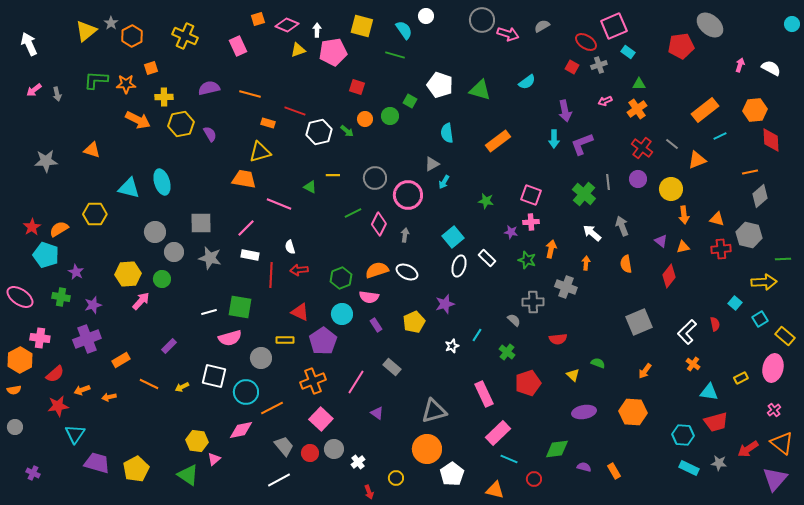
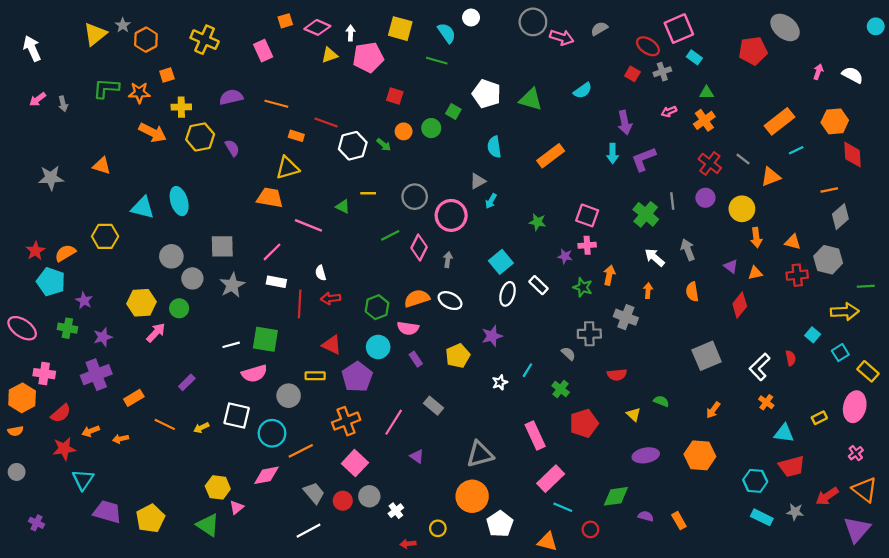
gray star: (210, 258) -> (232, 285), turned 30
red arrow: (369, 492) -> (408, 544), turned 104

